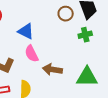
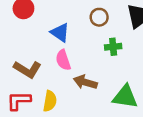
brown circle: (66, 14) -> (99, 17), moved
green cross: (85, 35) -> (113, 47), moved

